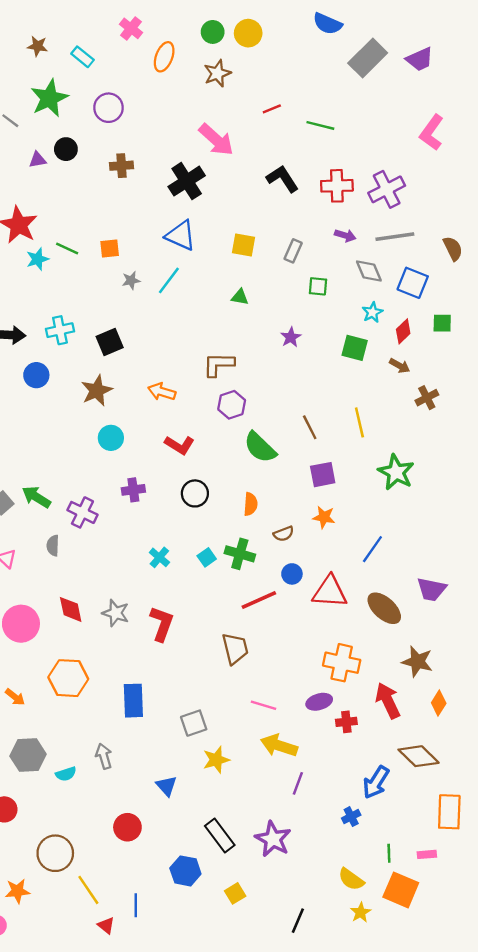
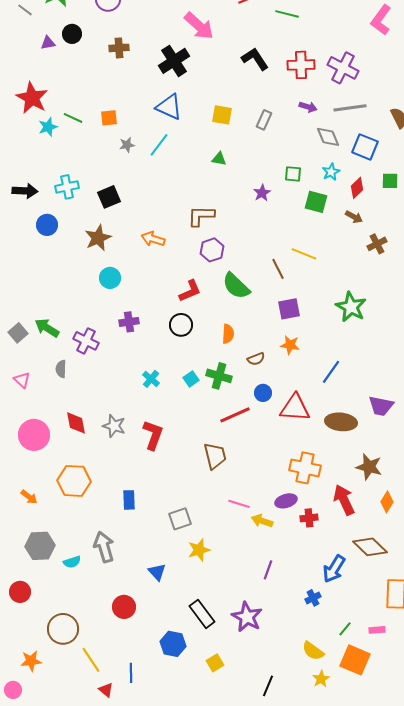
purple cross: (387, 189) -> (343, 68), turned -36
green square: (318, 286) -> (293, 174), moved
yellow line: (359, 422) -> (304, 254), moved, turned -55
red L-shape: (180, 445) -> (190, 291), moved, turned -55
brown ellipse: (384, 608) -> (341, 422), turned -36
blue rectangle: (133, 701) -> (129, 500), size x0.7
yellow arrow: (279, 746) -> (262, 521), moved, size x0.7
gray arrow: (104, 756) -> (104, 547), size x1.4
green line: (389, 853) -> (345, 629), turned 42

